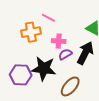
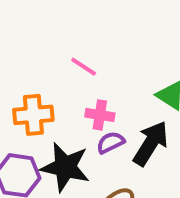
orange cross: (31, 32) -> (33, 115), moved

